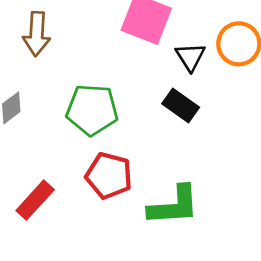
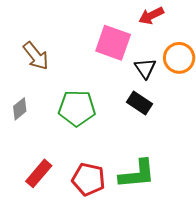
brown arrow: (37, 34) -> (36, 56), turned -40
red pentagon: (109, 176) -> (89, 179), moved

